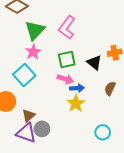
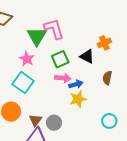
pink L-shape: (67, 28) -> (54, 29), turned 140
green triangle: (35, 30) -> (37, 36), moved
yellow star: (76, 104) -> (78, 99), turned 30
gray circle: (42, 129) -> (54, 123), moved

